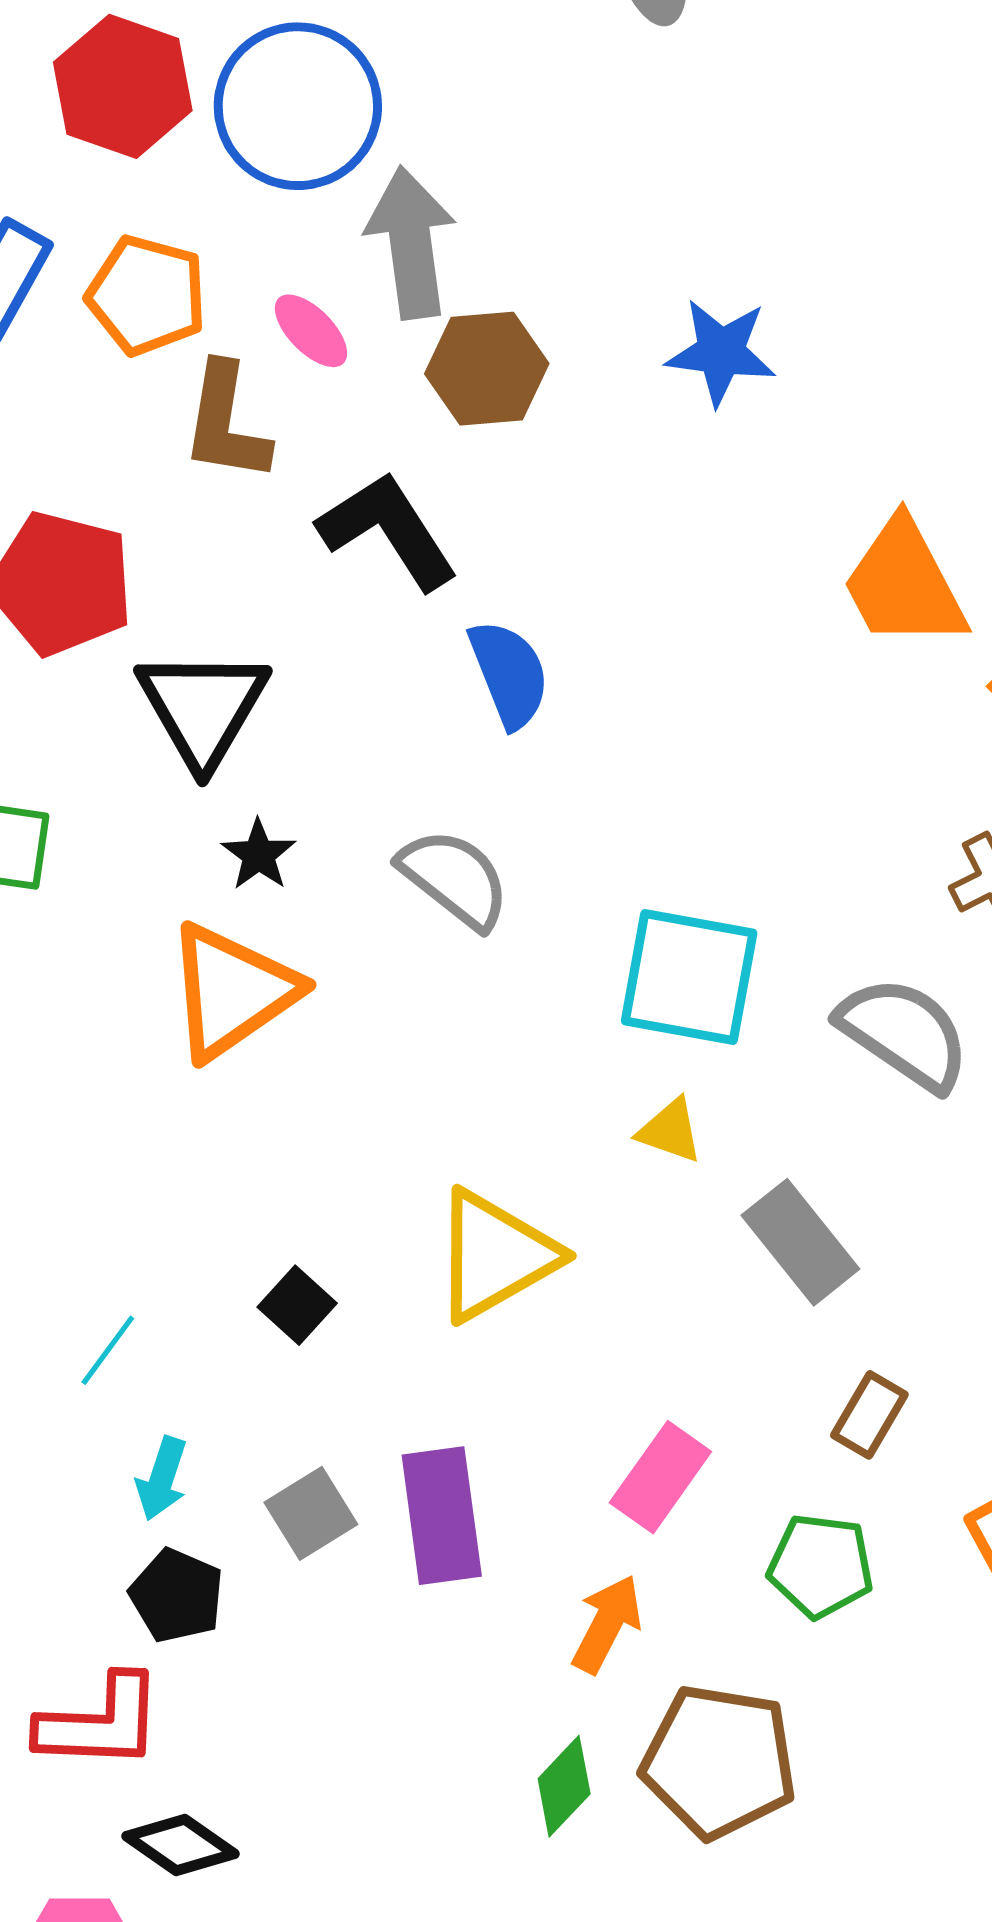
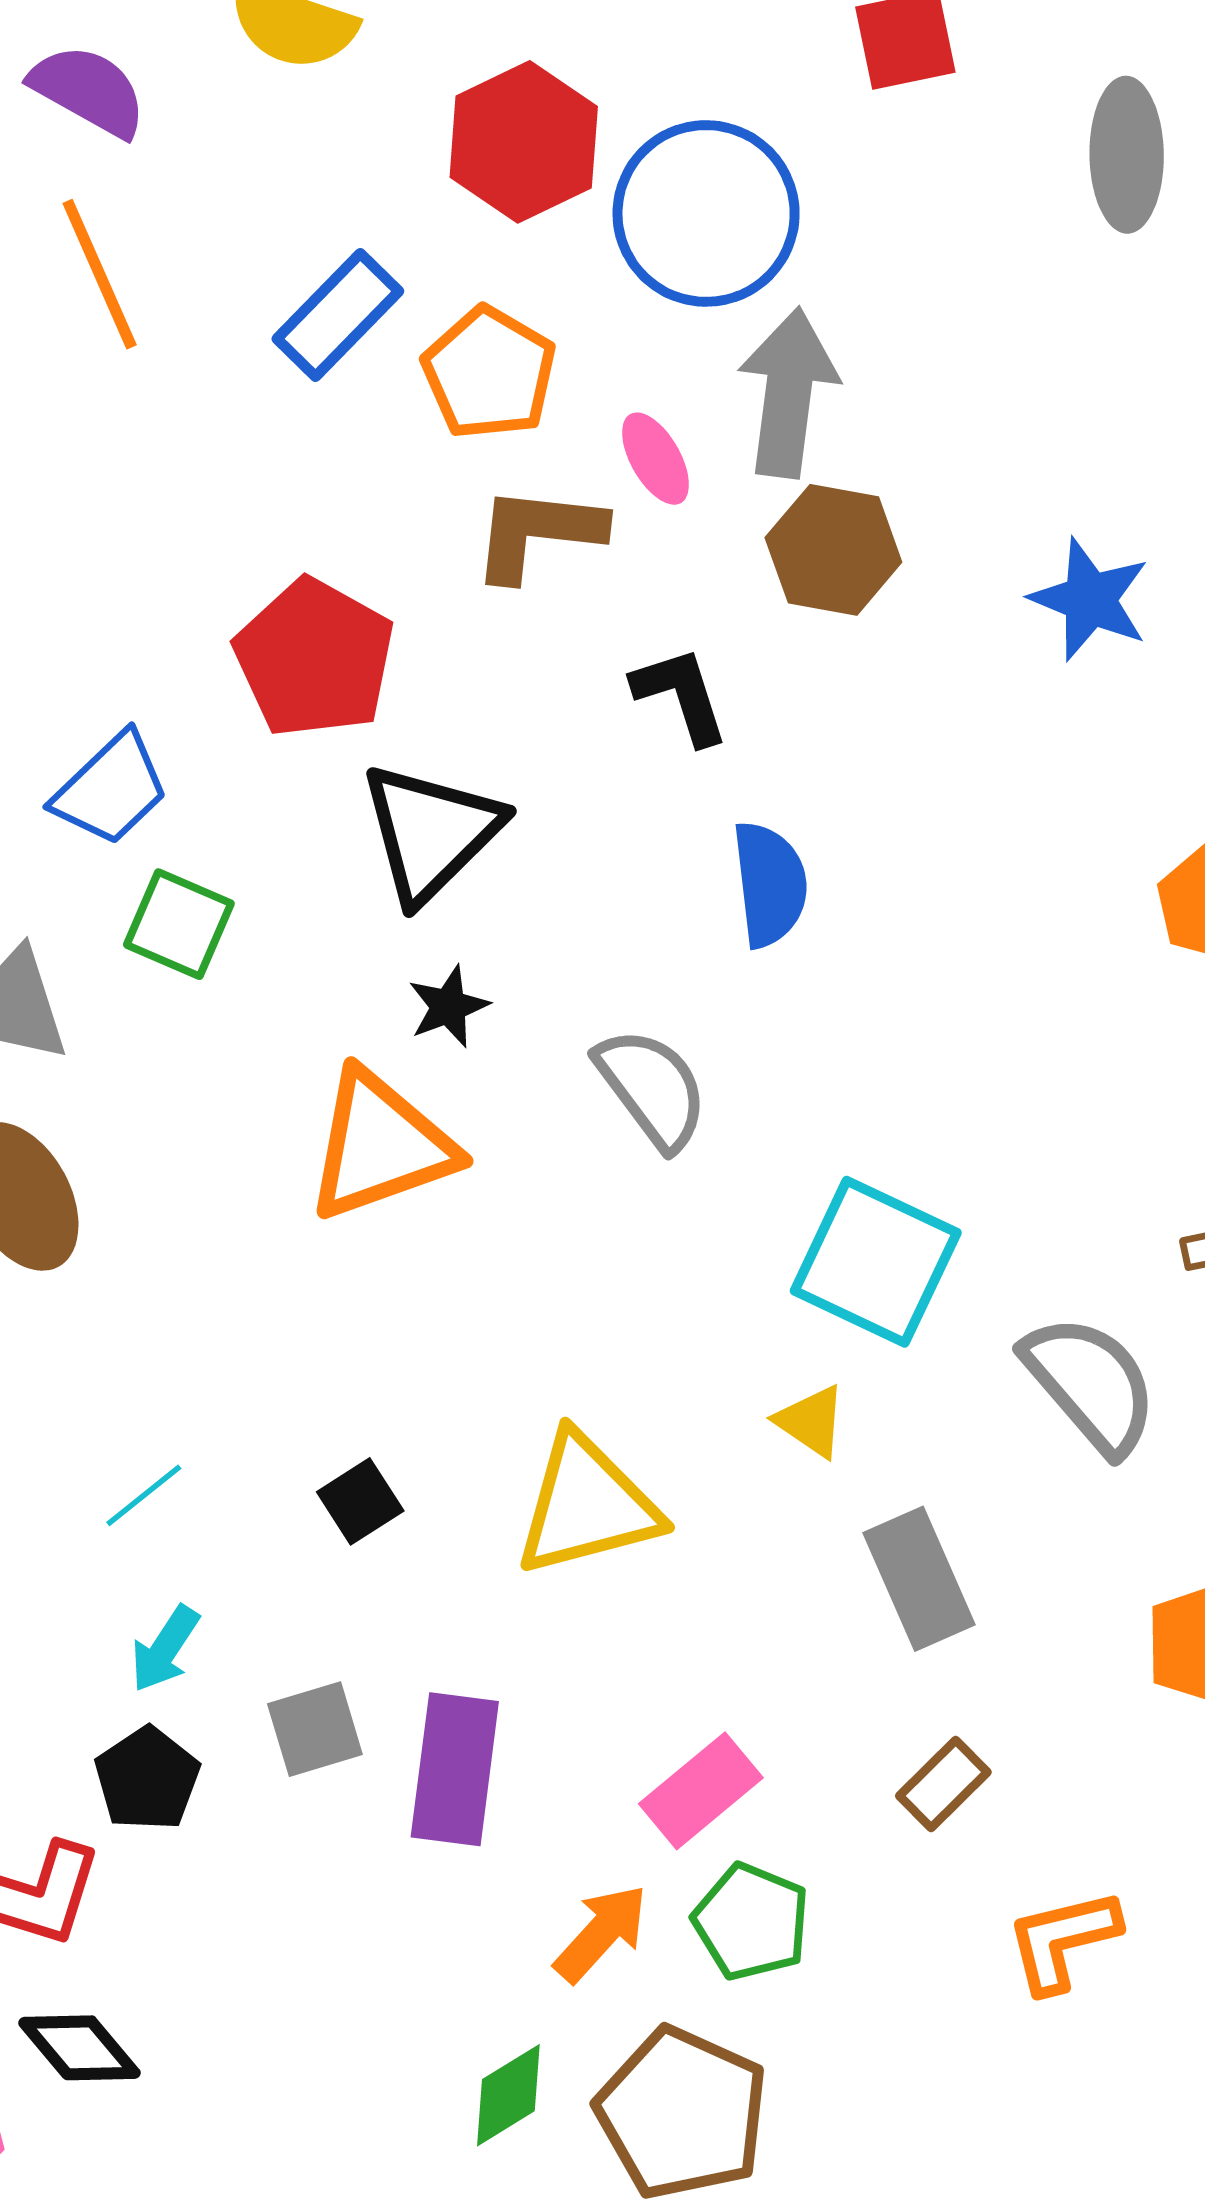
brown L-shape: (226, 423) -> (538, 533), turned 72
black L-shape: (388, 530) -> (681, 695), size x0.7
green pentagon: (821, 1566) -> (751, 1922), moved

